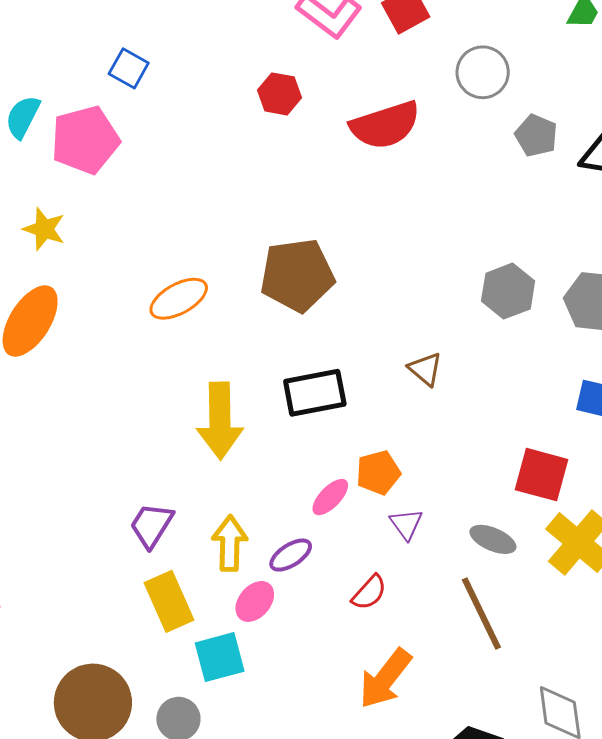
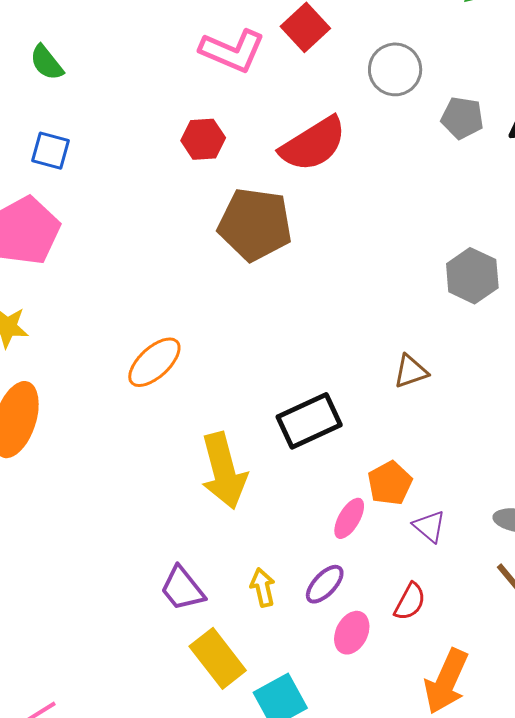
brown pentagon: (297, 275) -> (255, 224), moved, turned 30
brown triangle: (425, 369) -> (411, 371), turned -45
purple trapezoid: (152, 525) -> (182, 589), turned -57
yellow arrow: (230, 543) -> (263, 587), size x0.7
pink ellipse: (255, 601) -> (352, 633), moved

